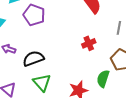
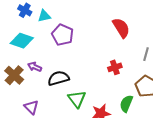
green triangle: (42, 83) -> (77, 99), moved

